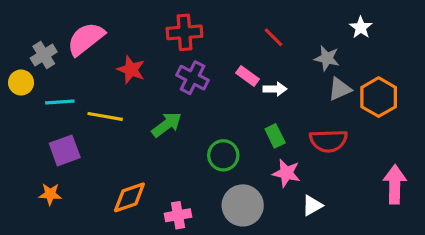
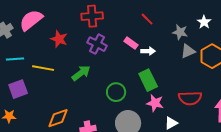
white star: (361, 28) -> (204, 22), moved
green rectangle: (275, 136) -> (148, 80), size x1.5
red semicircle: (328, 141) -> (190, 98), moved

